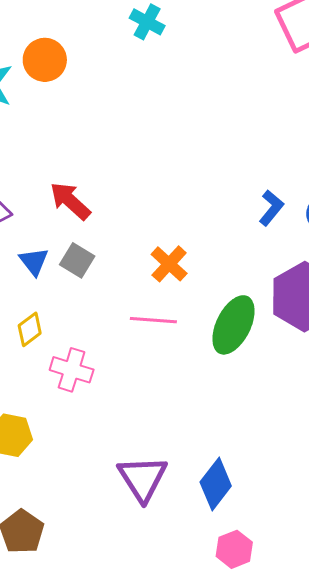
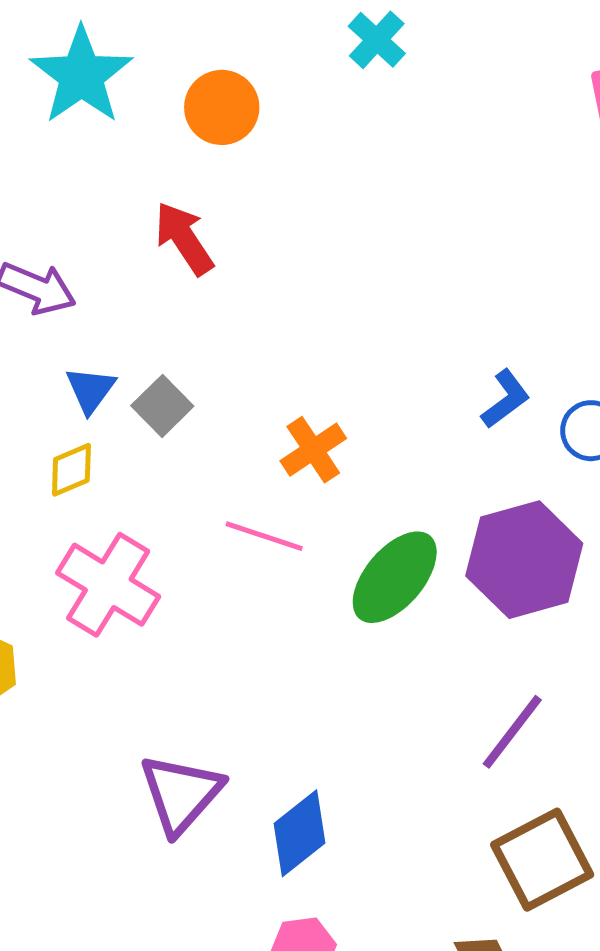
orange circle: (45, 60) -> (222, 107), moved
red arrow: (70, 201) -> (184, 238), moved
yellow diamond: (30, 329) -> (71, 470), moved
pink cross: (72, 370) -> (108, 585), size x1.4

